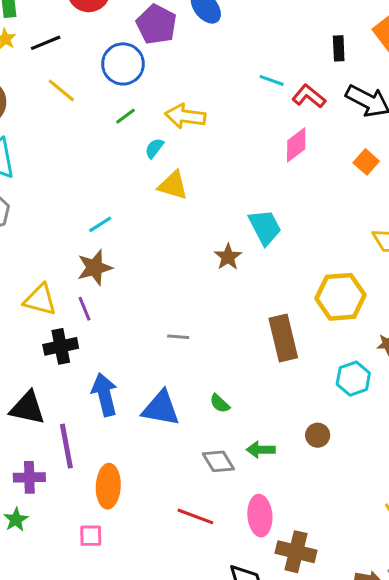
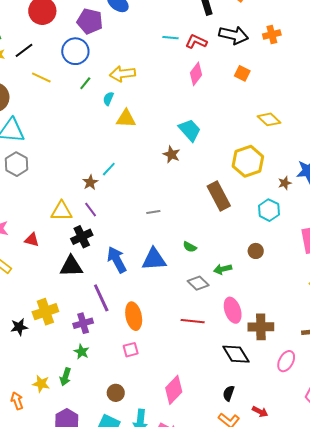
cyan line: (100, 224) -> (109, 169), moved
brown star: (95, 268) -> (90, 182), size x0.7
black triangle: (27, 408) -> (71, 266), moved

